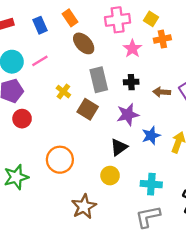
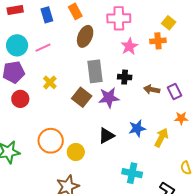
yellow square: (151, 19) -> (169, 23), moved
brown ellipse: (84, 43) -> (85, 36), turned 60
yellow cross: (63, 92) -> (50, 82), moved
purple star: (128, 115) -> (109, 98), moved
yellow circle: (110, 176) -> (76, 152), moved

